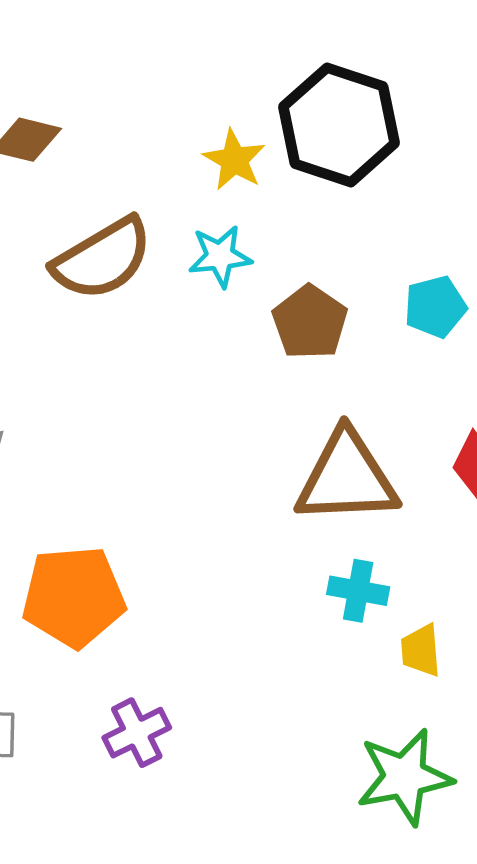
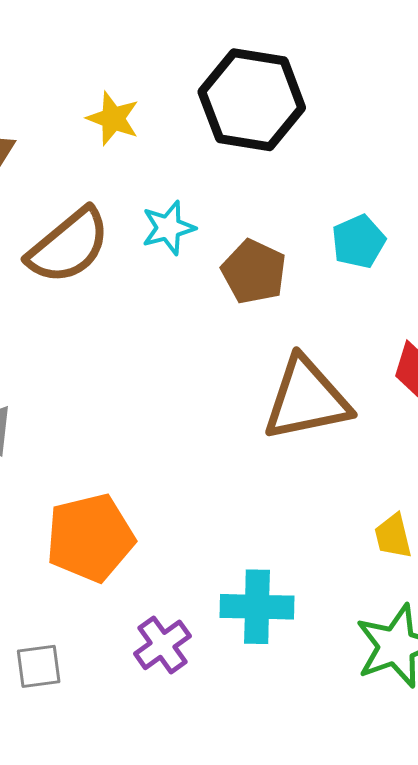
yellow star: (234, 160) -> (113, 118), moved
cyan cross: (358, 591) -> (257, 607), moved, size x1.4

